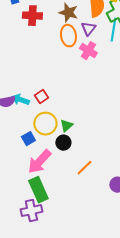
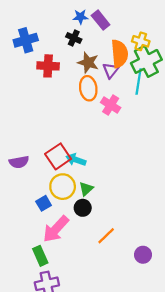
purple triangle: (88, 29) -> (111, 70), moved
red square: (41, 97) -> (58, 156), size x1.6
cyan arrow: (20, 100) -> (76, 160), moved
green rectangle: (38, 190) -> (40, 256), moved, size x0.7

